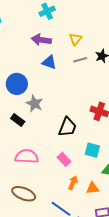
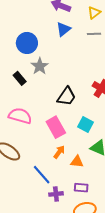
blue triangle: (49, 62) -> (63, 29), turned 49
pink rectangle: (64, 159) -> (56, 127), size x1.5

